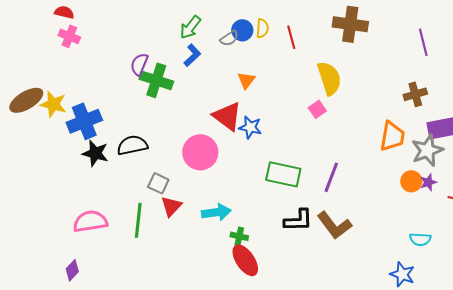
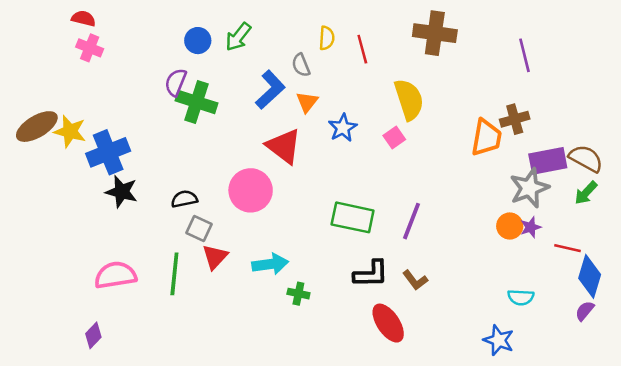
blue circle: (242, 30) -> (198, 41), moved
gray semicircle: (229, 38) -> (301, 65), moved, turned 102
blue L-shape: (192, 55) -> (270, 90), moved, size x1.4
blue star: (250, 127) -> (343, 128), moved, turned 30
orange trapezoid: (392, 136) -> (486, 138), moved
black semicircle: (132, 145) -> (184, 199), moved, size x0.7
brown L-shape: (334, 225) -> (415, 280), size x0.6
red ellipse: (245, 260) -> (388, 323), moved

